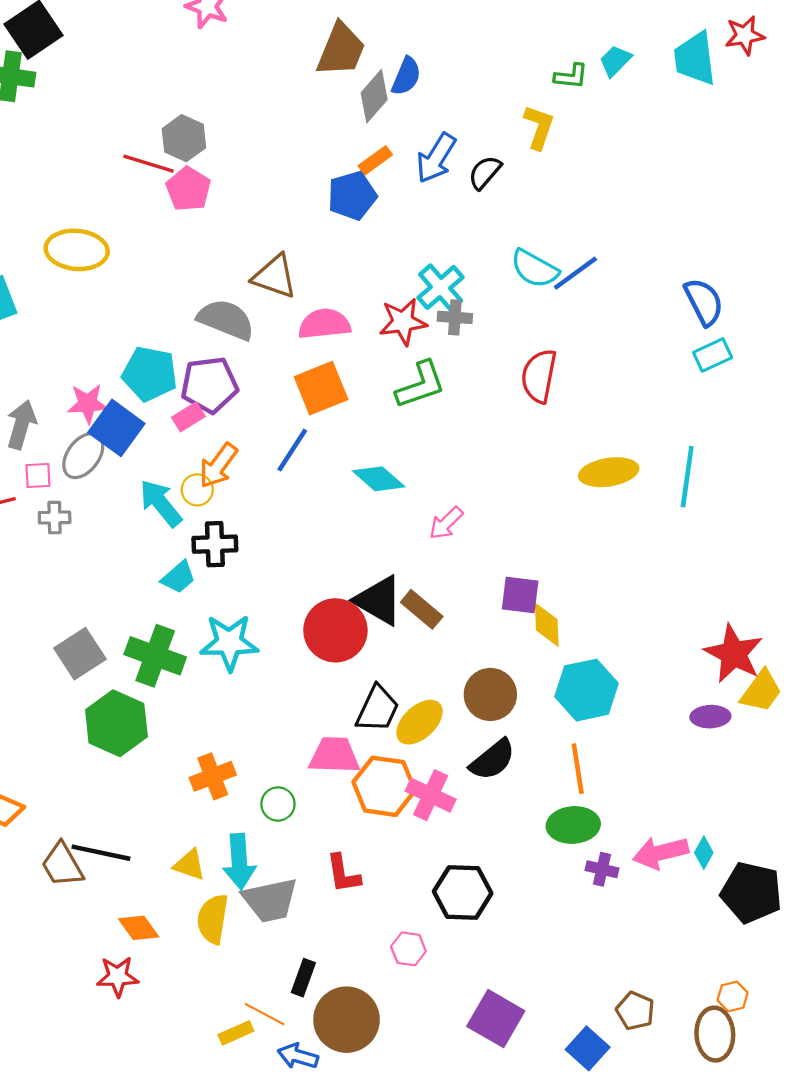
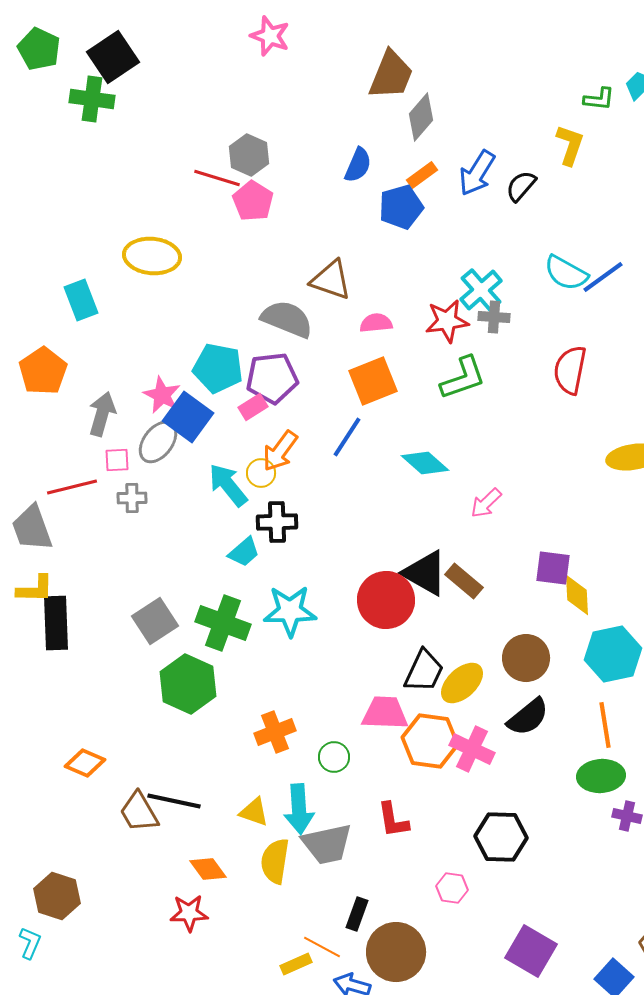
blue semicircle: (406, 76) -> (358, 165), moved
pink semicircle: (324, 324) -> (376, 323), size x0.7
pink star: (88, 404) -> (162, 395), turned 30

